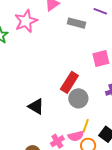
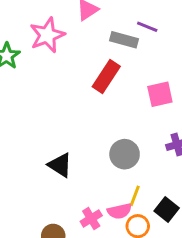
purple line: (100, 11) -> (147, 27), moved
red rectangle: (69, 82) -> (106, 77), moved

